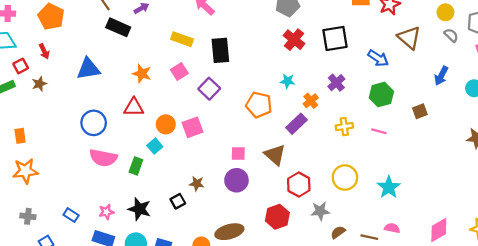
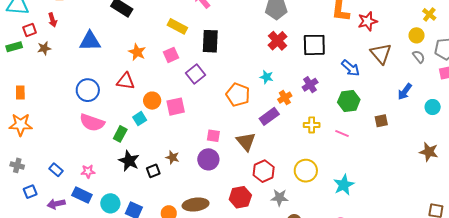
black star: (139, 209) -> (129, 161), moved

